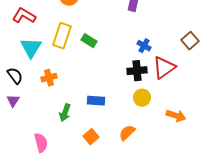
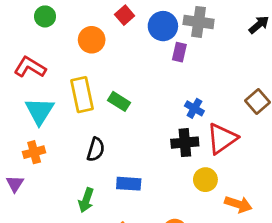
yellow rectangle: (62, 36) -> (82, 95), turned -30
black semicircle: (15, 76) -> (96, 149), moved, turned 54
orange cross: (49, 78) -> (34, 152), moved
yellow circle: (142, 98) -> (205, 180), moved

